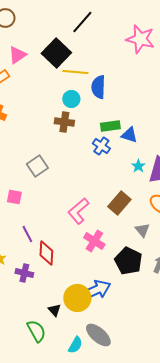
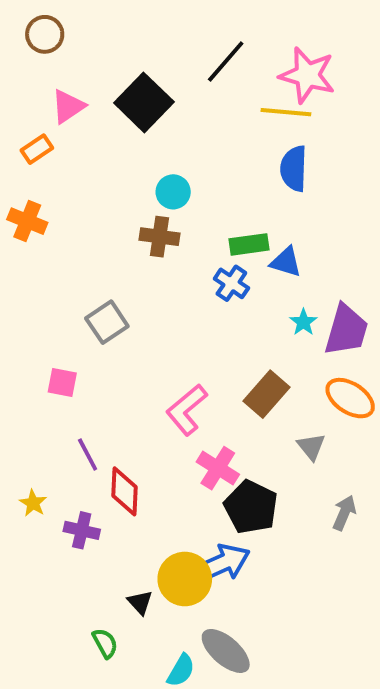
black line: (82, 22) -> (226, 62), moved
yellow line: (75, 72) -> (286, 112), moved
blue semicircle: (98, 87) -> (294, 169), moved
black pentagon: (128, 261) -> (251, 507), moved
green semicircle: (36, 331) -> (105, 643), size x0.7

